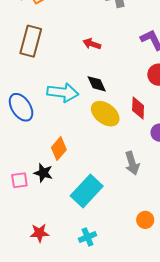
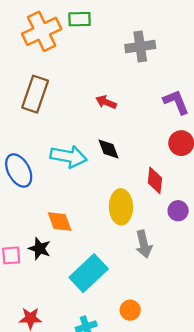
yellow ellipse: (105, 114) -> (121, 207), moved, turned 48
orange diamond: (59, 149) -> (60, 221), turned -65
orange circle: (145, 220) -> (130, 310), moved

